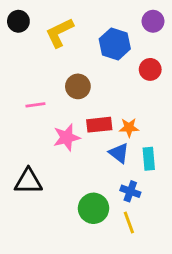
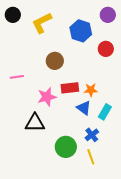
pink line: (35, 105) -> (17, 77), moved
cyan rectangle: (149, 159) -> (105, 112), turned 35
black triangle: (28, 181) -> (35, 123), moved
blue cross: (130, 191) -> (92, 135), turned 32

